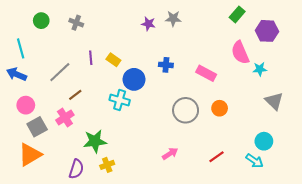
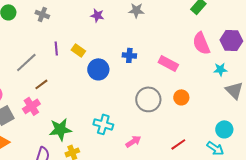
purple star: (148, 24) -> (97, 15), moved
purple hexagon: (267, 31) -> (231, 40), moved
cyan star: (260, 69) -> (220, 69), moved
cyan cross: (120, 100) -> (103, 124), moved

